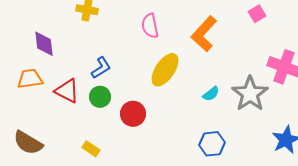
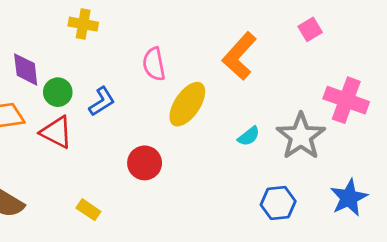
pink semicircle: (150, 26) -> (154, 64), moved
green circle: (100, 97) -> (58, 92), moved
blue hexagon: (212, 144) -> (278, 203), moved

